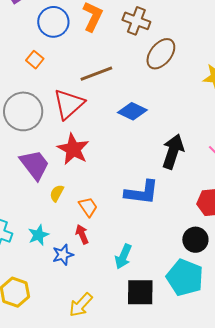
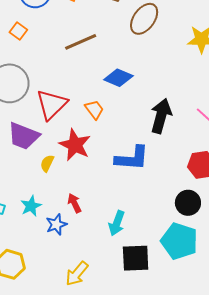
red triangle: (69, 104) -> (52, 104), moved
red star: (73, 149) -> (75, 145), moved
purple trapezoid: (35, 165) -> (24, 136), turned 152
orange trapezoid: (88, 207) -> (94, 110), moved

